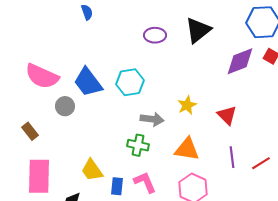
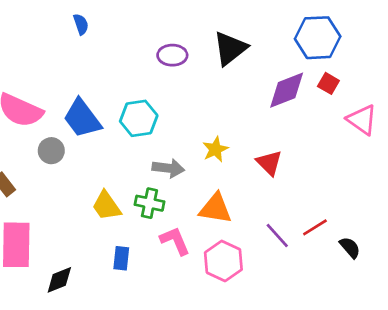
purple line: (232, 157) -> (277, 235), moved, turned -35
yellow trapezoid: (92, 170) -> (106, 206), moved
pink L-shape: (145, 182) -> (175, 241), moved

